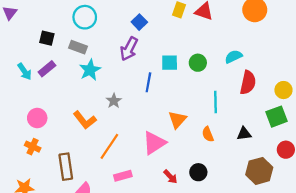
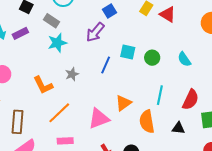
cyan semicircle: (233, 57) -> (184, 59), turned -112
red semicircle: (248, 83) -> (191, 100), moved
orange semicircle: (208, 134) -> (147, 122), size x1.6

